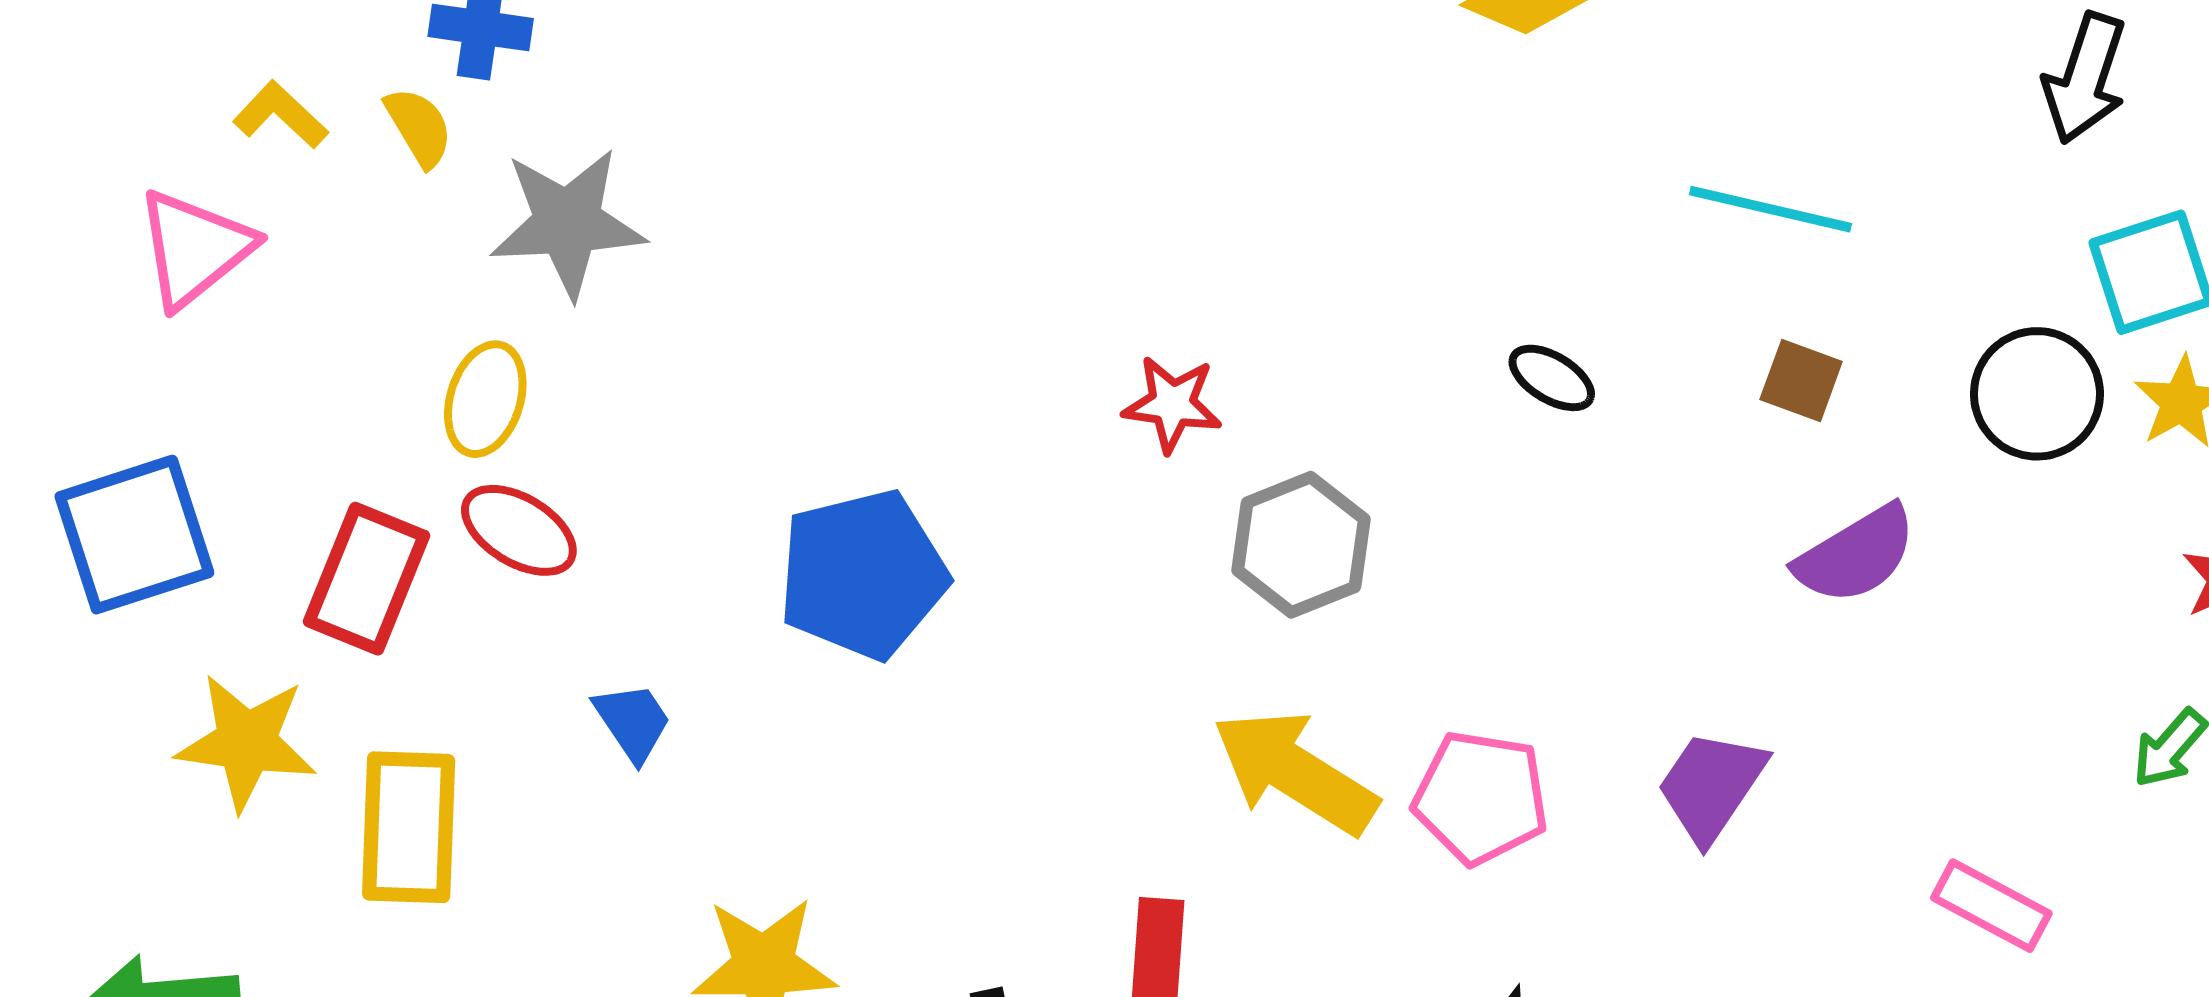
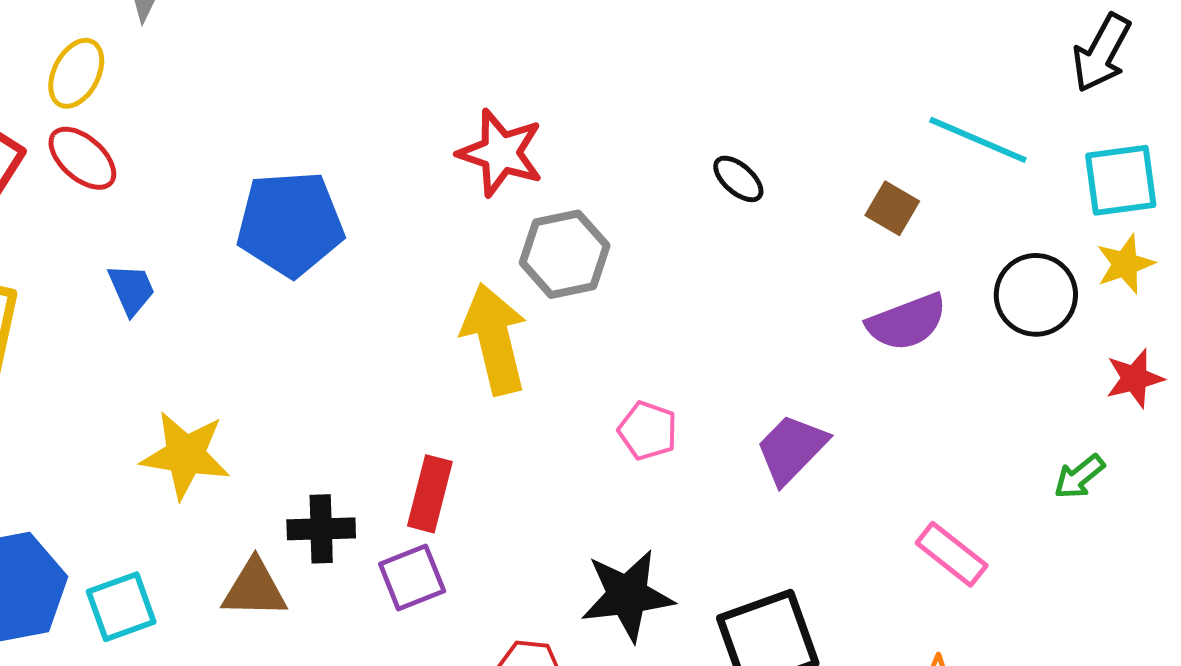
cyan line: (1770, 209) -> (978, 140), moved
black circle: (2037, 394) -> (1036, 295), moved
red star: (1172, 404) -> (501, 153), size x1.4
yellow arrow: (1295, 772) -> (494, 339), moved, turned 34
pink pentagon: (1481, 798) -> (648, 431), size x0.7

